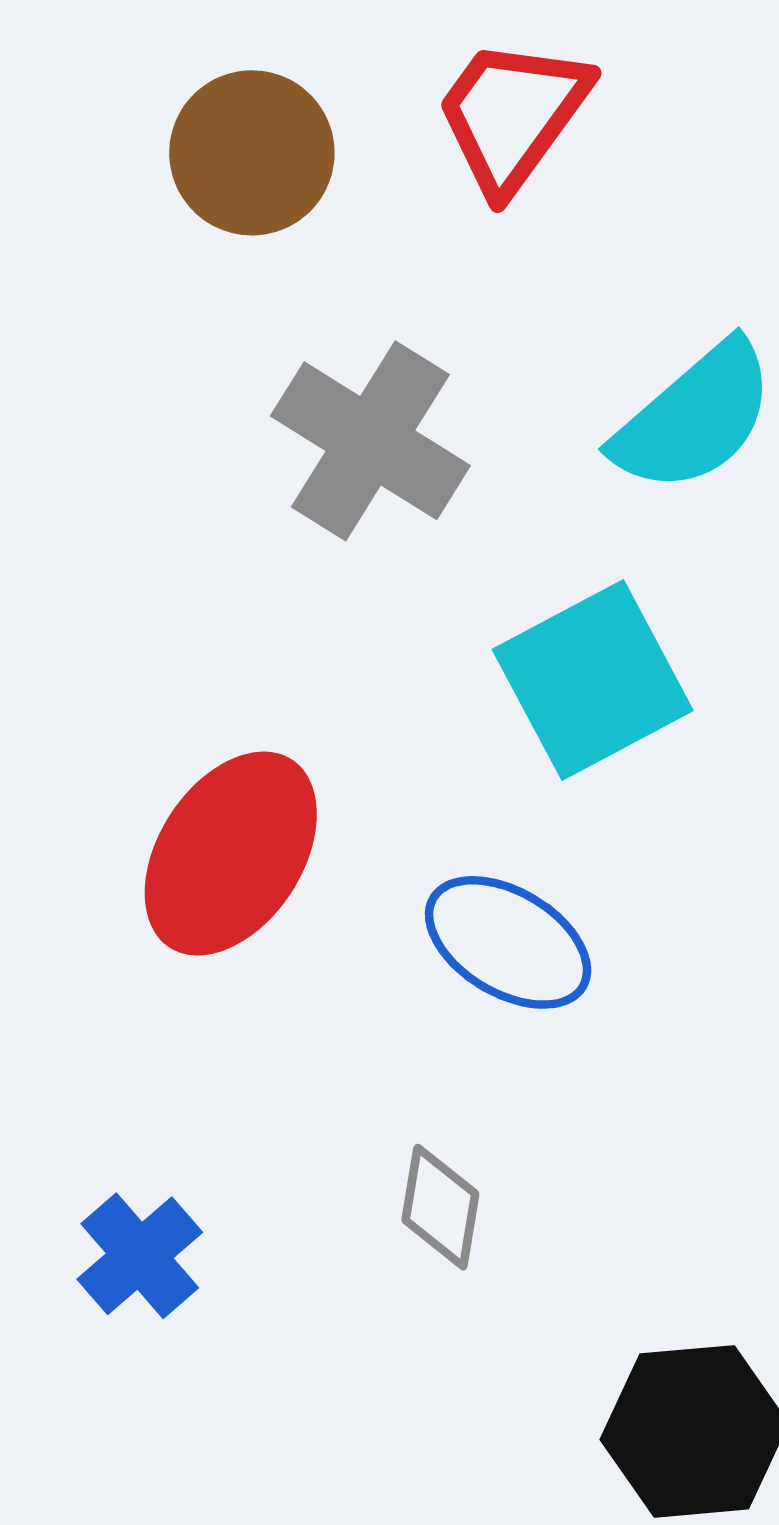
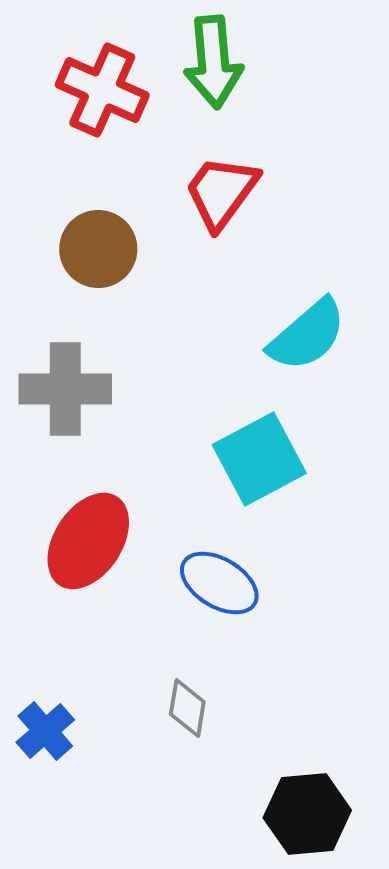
brown circle: (252, 153) -> (98, 249), moved
gray cross: (370, 441) -> (65, 389), moved, turned -32

